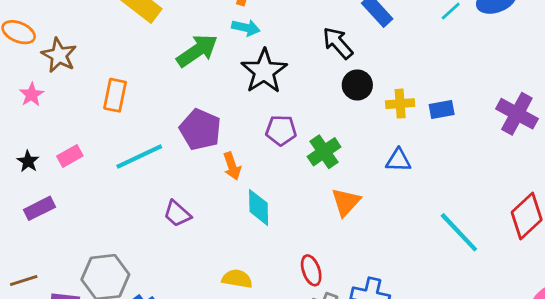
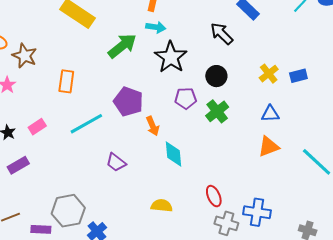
black circle: (357, 85) -> (216, 76), moved
yellow cross: (400, 104) -> (269, 74), turned -30
orange triangle: (346, 202) -> (268, 147), moved, turned 30

